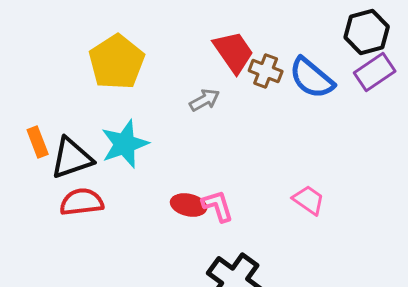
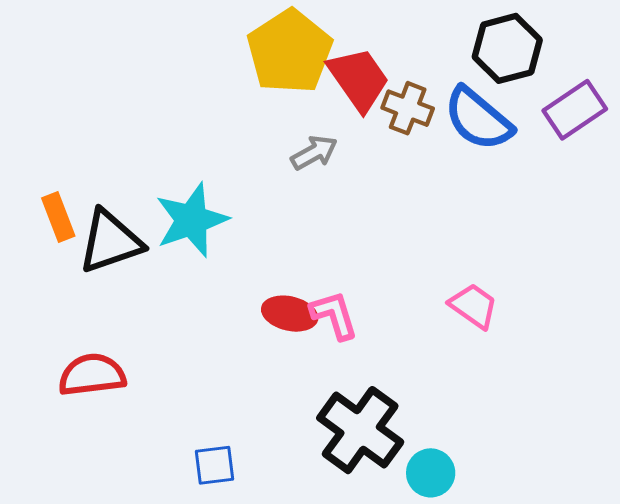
black hexagon: (367, 32) -> (507, 48), moved
yellow pentagon: (117, 62) -> (290, 51), moved
red semicircle: (82, 202) -> (92, 375), moved

